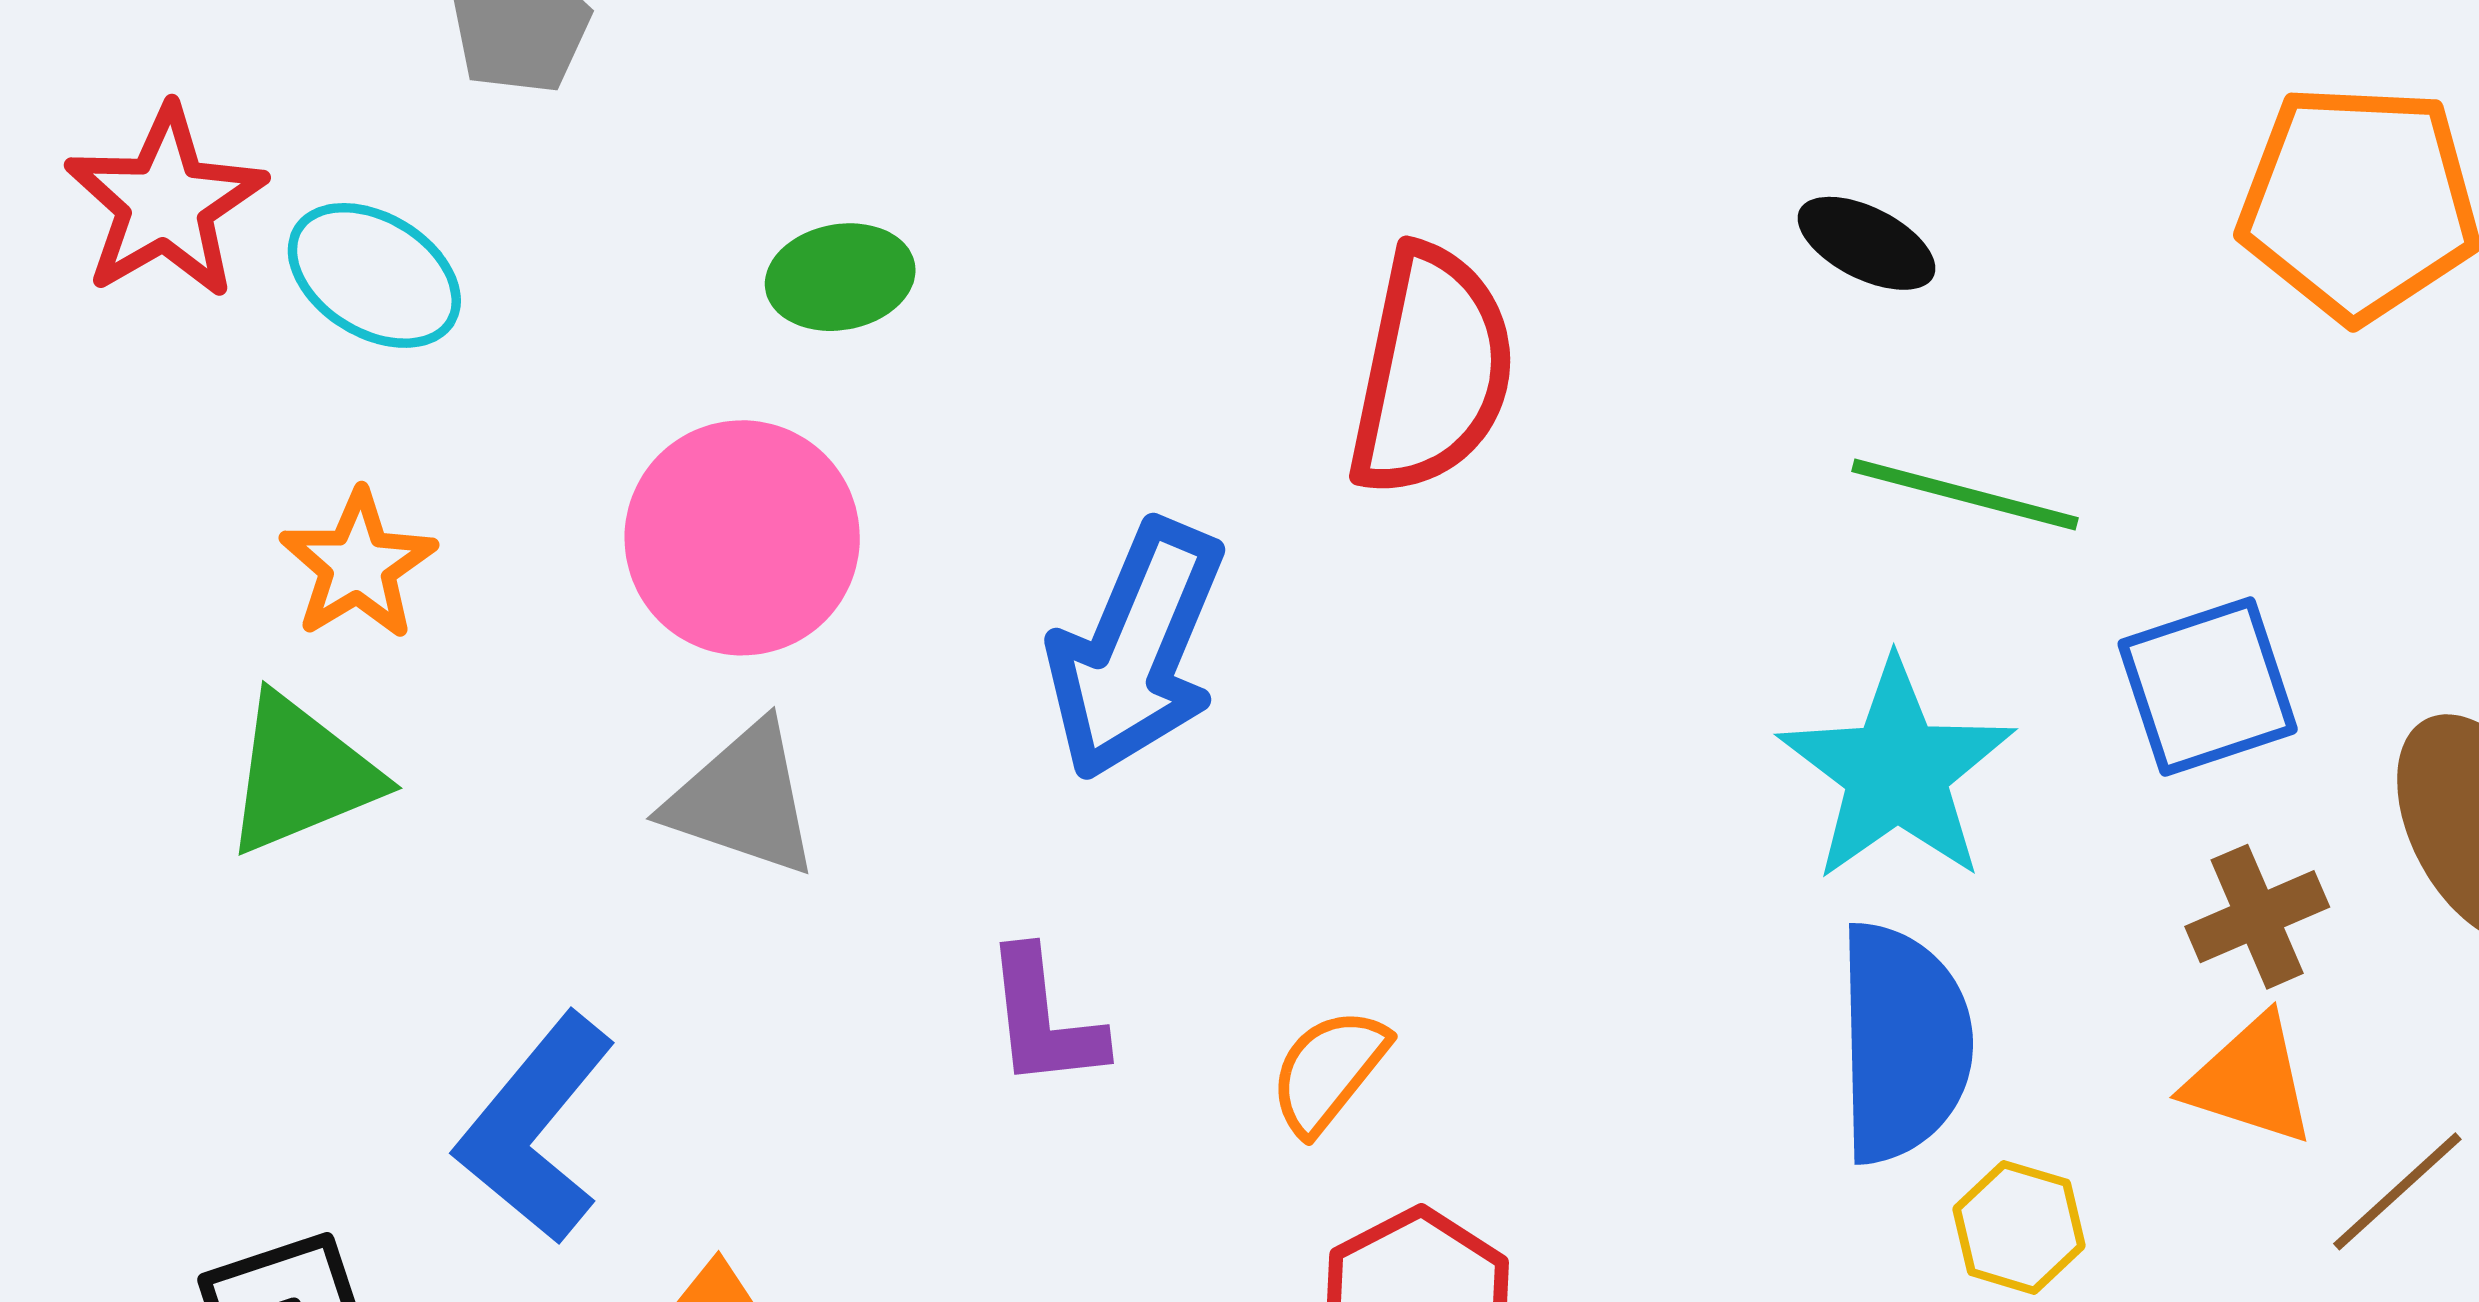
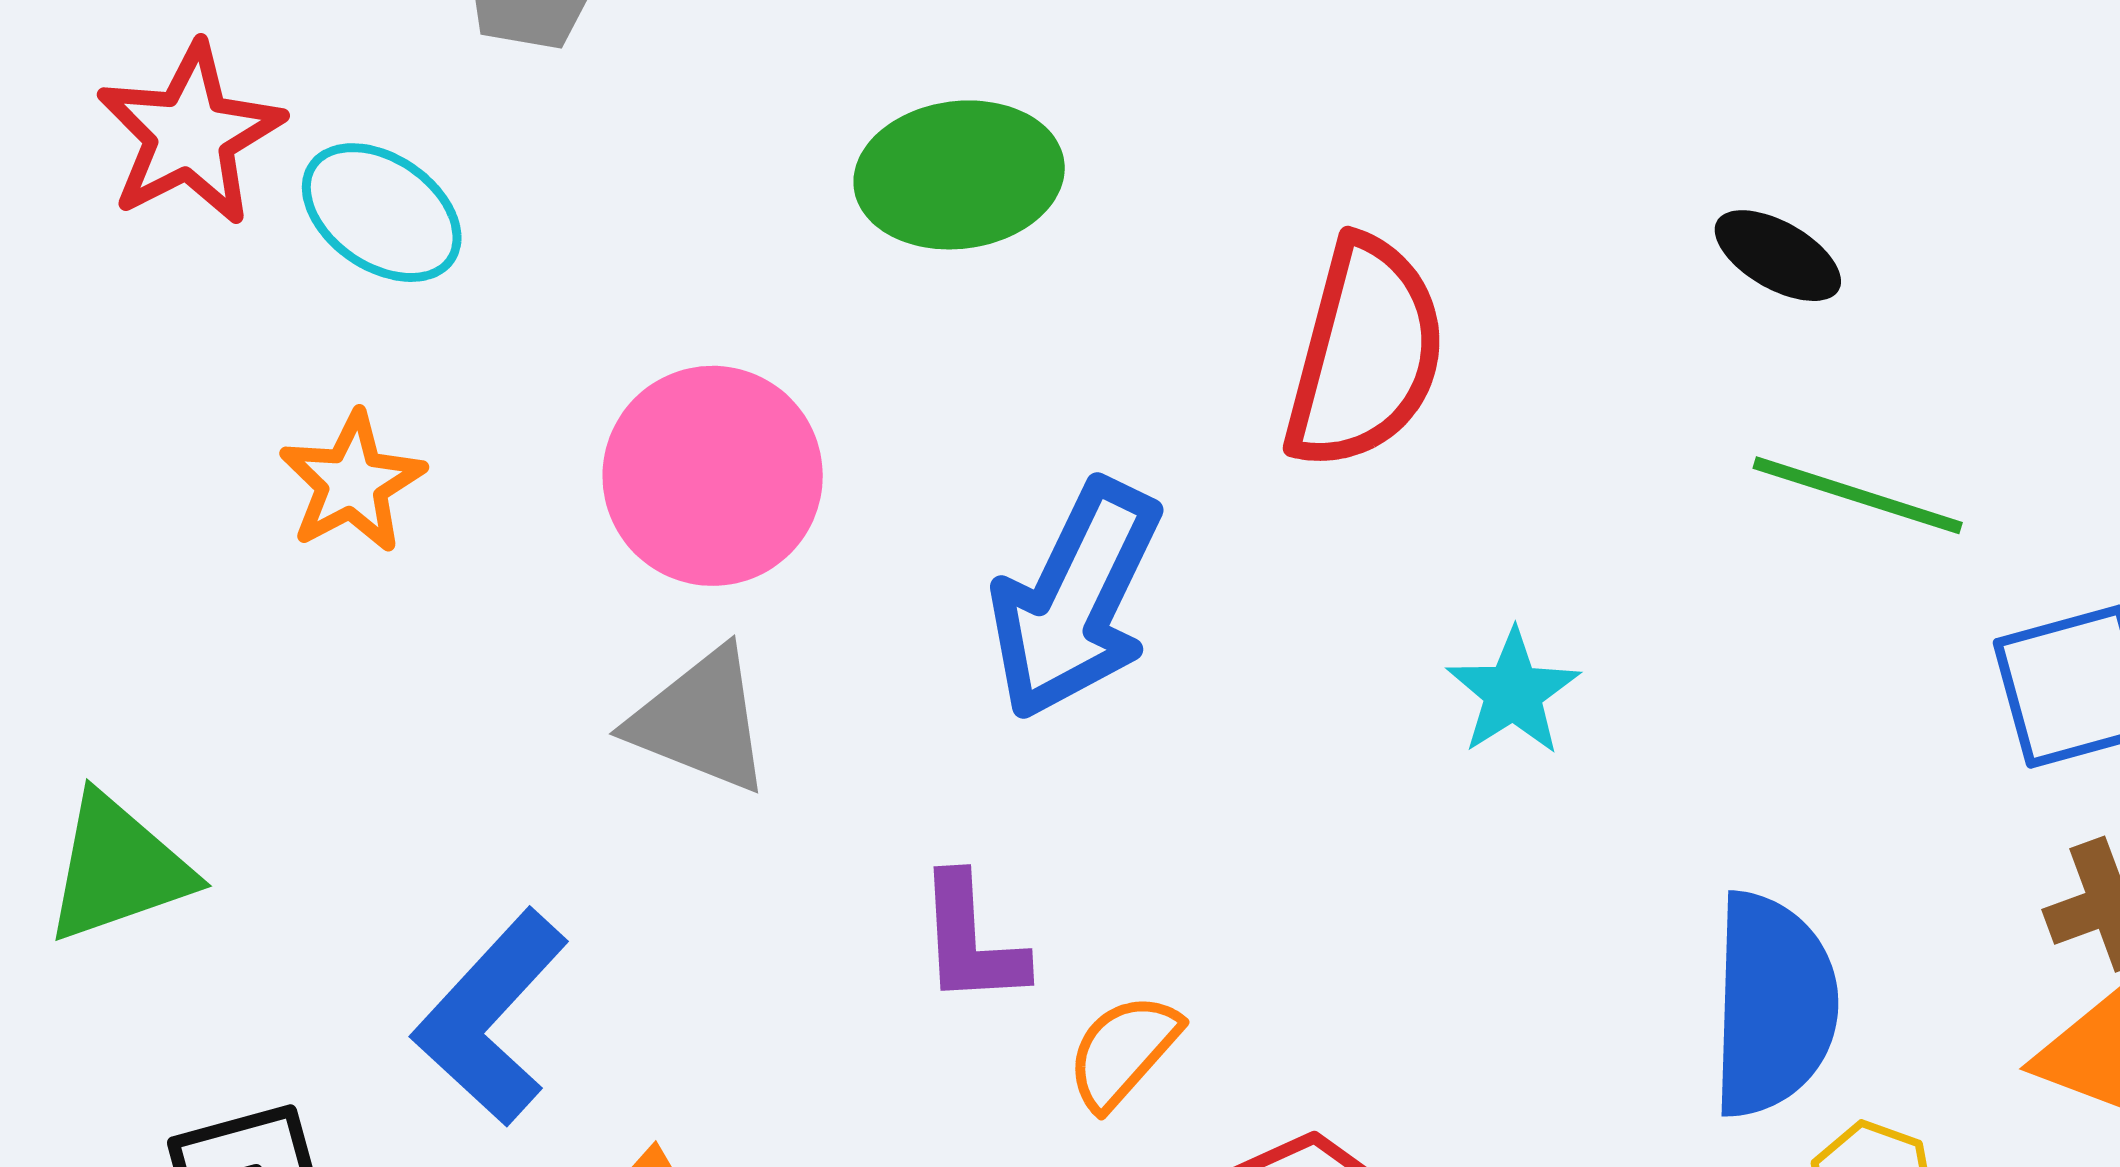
green ellipse: (840, 277) -> (959, 175), moved, size x1.5
cyan star: (1897, 771) -> (1513, 692), moved, size x0.6
green triangle: (301, 775) -> (118, 868), moved
orange semicircle: (1329, 1071) -> (1123, 1051), moved

